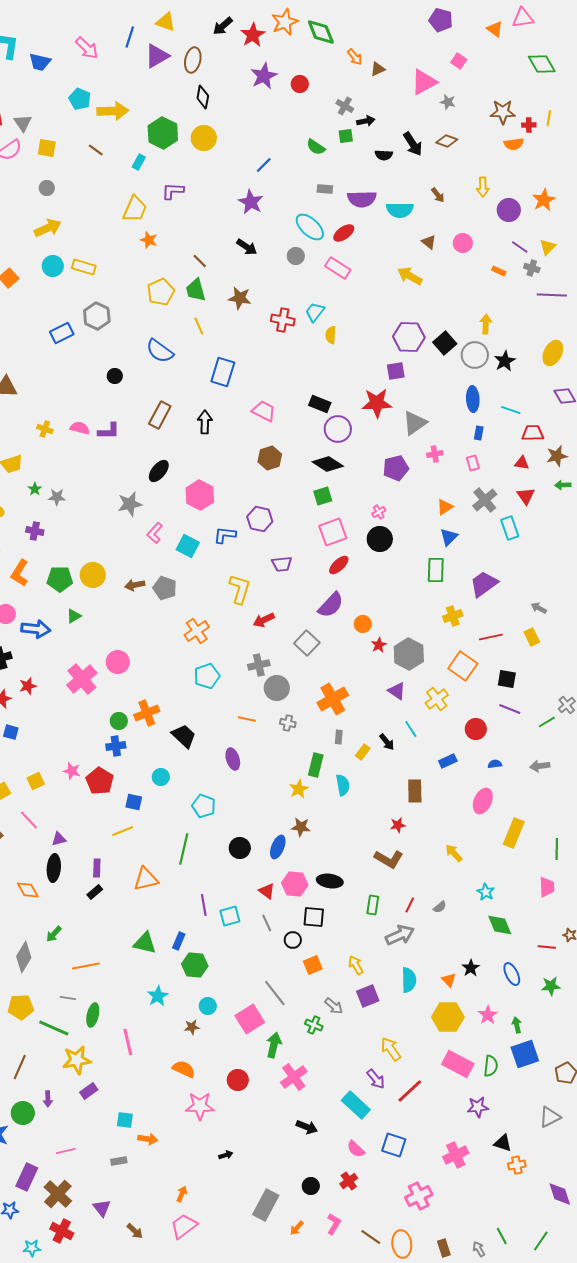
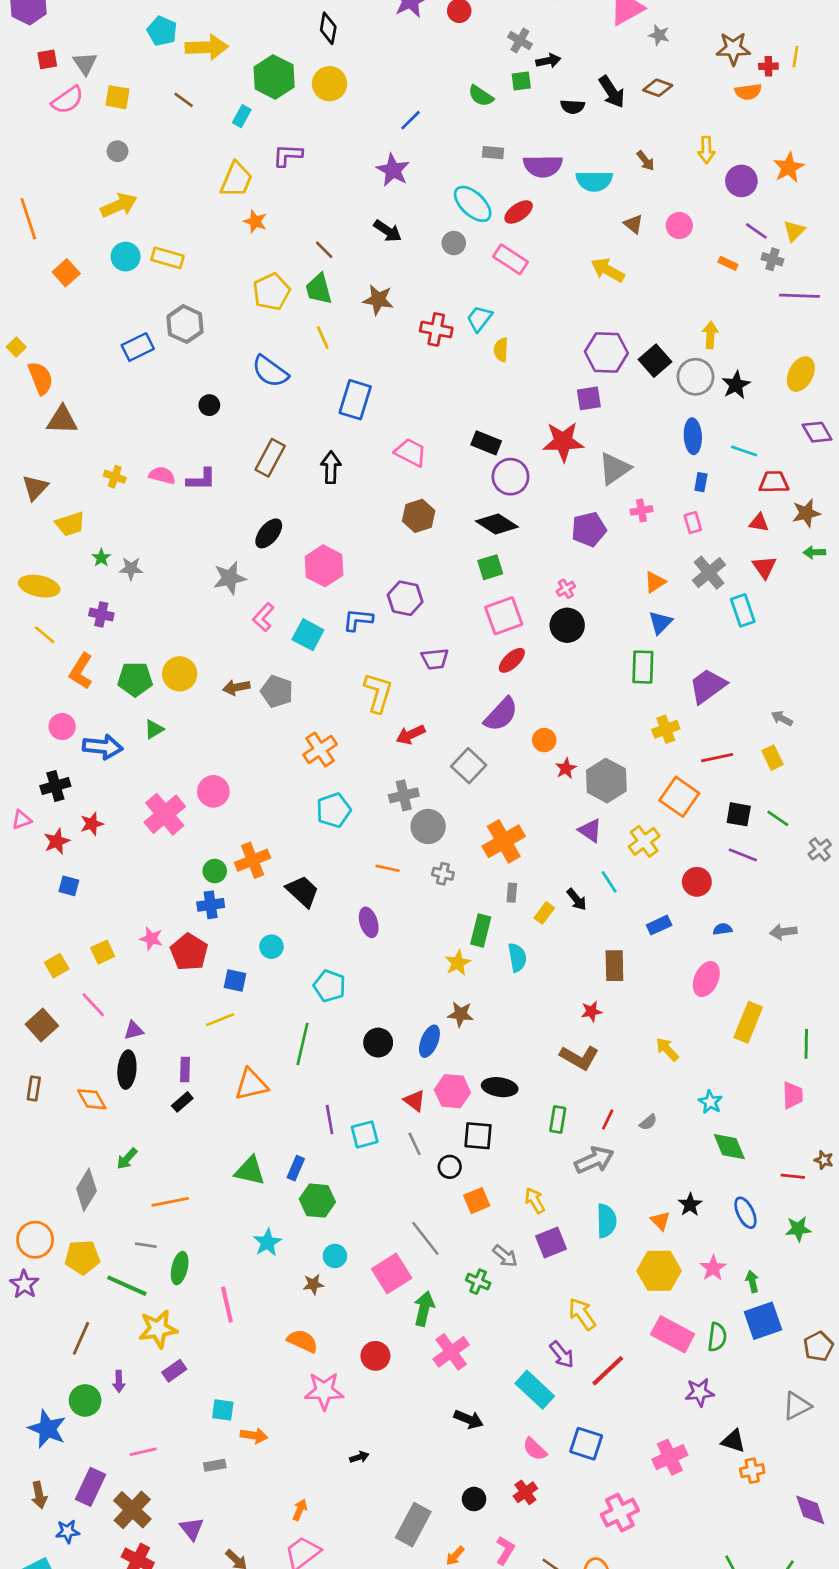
green line: (547, 722) -> (778, 818), moved, turned 66

